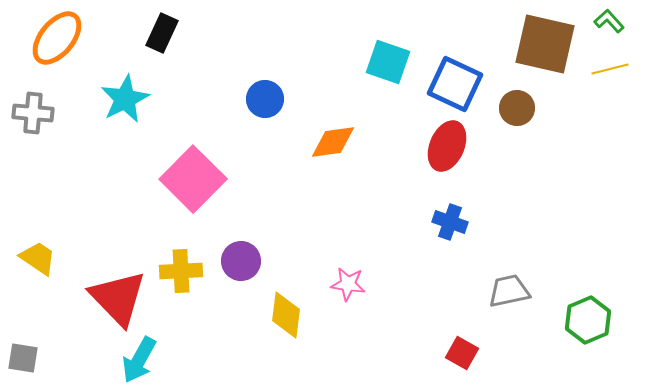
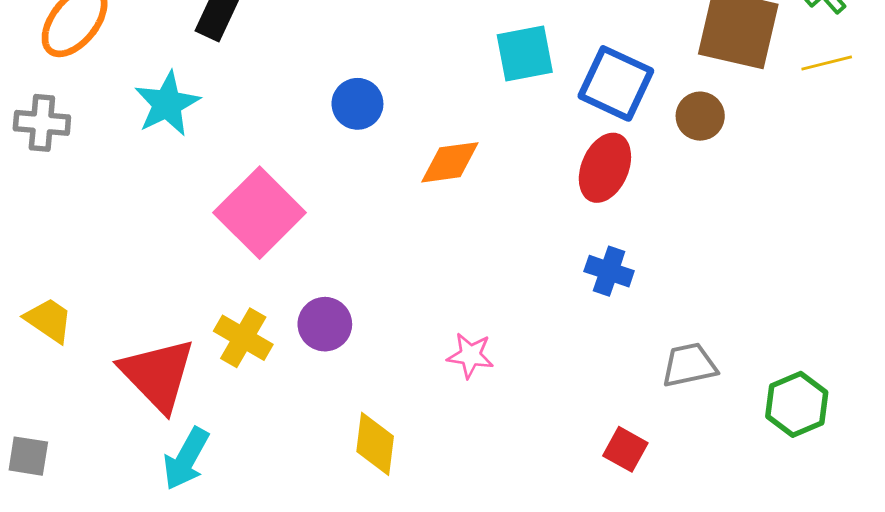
cyan square: (388, 62) -> (525, 54), turned -30
yellow cross: (181, 271) -> (243, 338), turned 33
yellow diamond: (286, 315) -> (375, 444), moved

